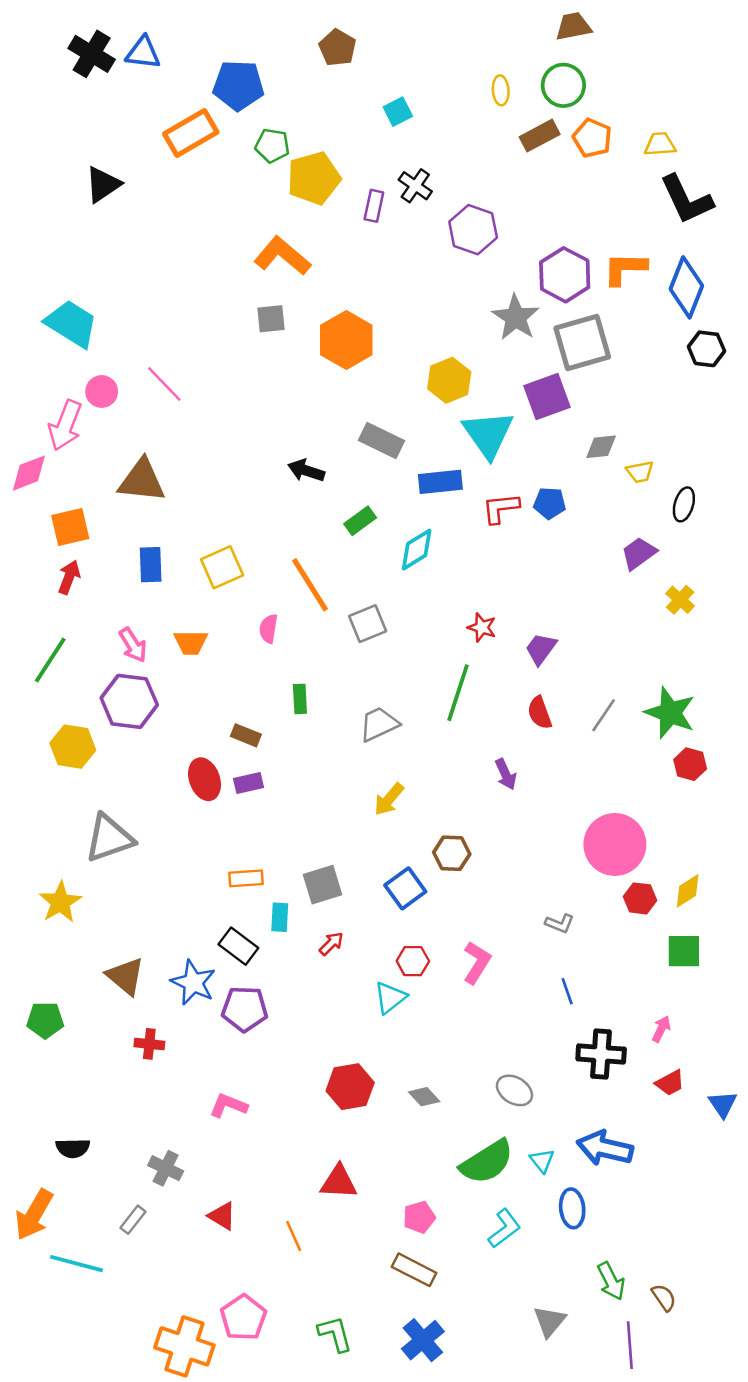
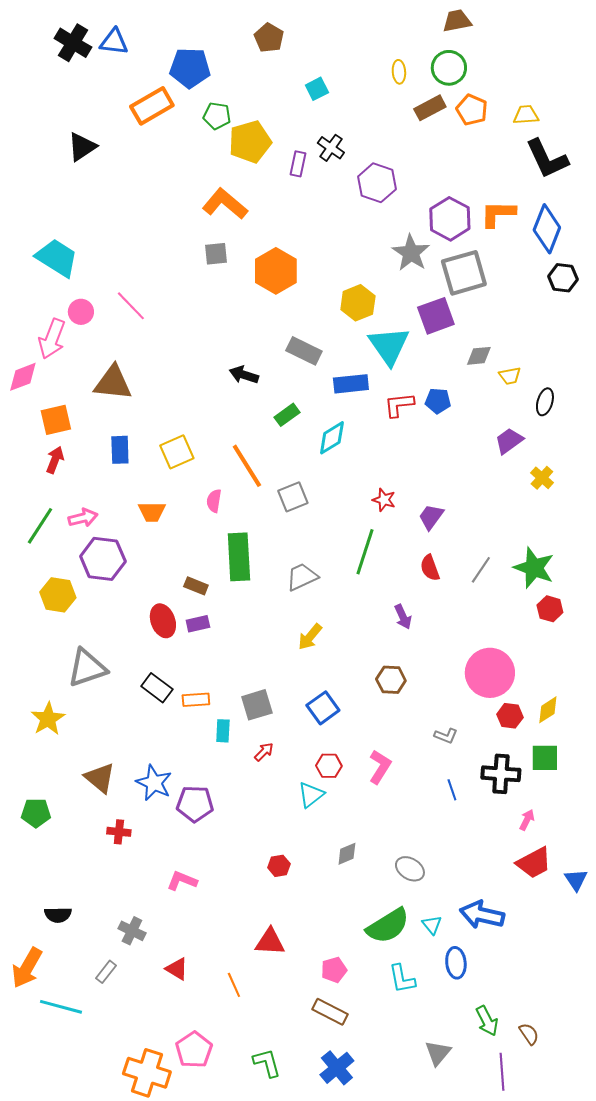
pink arrow: (133, 645) -> (83, 518), moved, turned -72
green rectangle: (300, 699) -> (239, 557), size x2.0
brown hexagon: (452, 853) -> (391, 680), moved
black rectangle: (238, 946) -> (157, 688), moved
black cross: (601, 1054) -> (501, 774), moved
red trapezoid: (670, 1083) -> (534, 863), size x1.5
red hexagon: (350, 1087) -> (279, 866), size x0.6
gray diamond: (424, 1097) -> (347, 854), moved, turned -70
cyan L-shape: (504, 1228) -> (402, 979), turned 116

